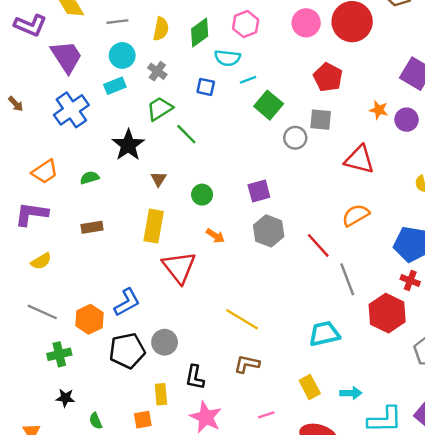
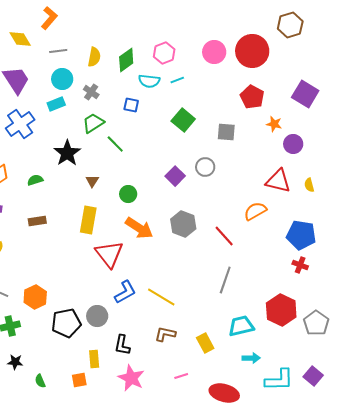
red pentagon: (328, 77) -> (252, 97), moved
cyan line: (248, 80) -> (177, 80), moved
purple circle: (407, 120) -> (293, 144), moved
gray circle: (295, 138) -> (205, 167), moved
red triangle: (359, 160) -> (278, 181), moved
purple square: (259, 191) -> (175, 176), moved, turned -30
orange arrow: (215, 236) -> (139, 228), size x1.8
gray line: (347, 279) -> (225, 280), moved, turned 40
blue L-shape: (127, 302) -> (125, 292), moved
red hexagon: (387, 313) -> (281, 310), moved
cyan trapezoid: (324, 334) -> (241, 326), moved
yellow rectangle: (310, 387) -> (205, 343), moved

